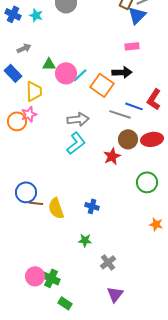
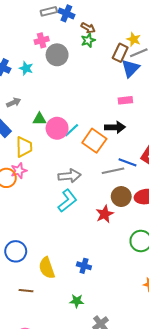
gray line: (120, 114) -> (113, 171), turned -30
brown line: (36, 203) -> (26, 291), moved

